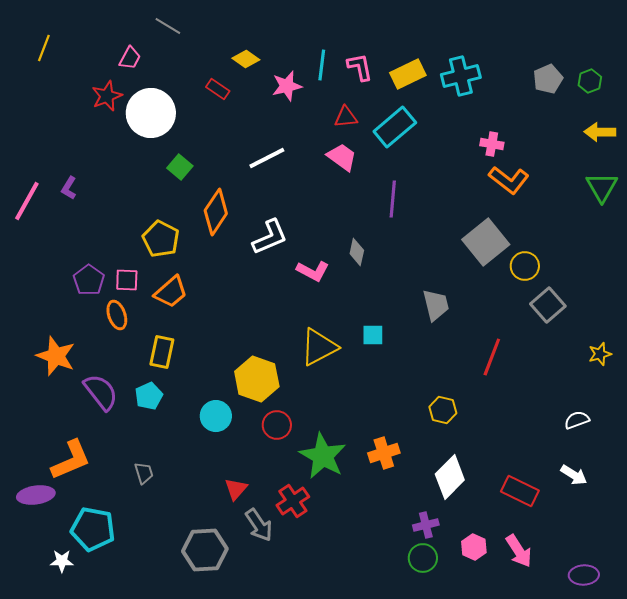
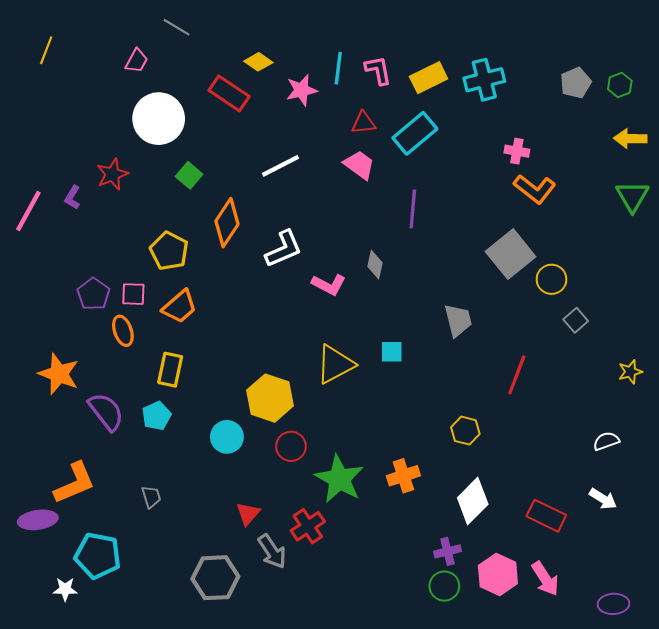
red rectangle: (218, 89) -> (229, 93), size x1.6
red star: (107, 96) -> (112, 174), moved
gray square: (548, 305) -> (576, 320), size x0.7
pink hexagon: (474, 547) -> (498, 574), size x1.5

